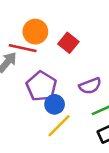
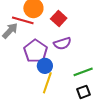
purple semicircle: (90, 86) -> (62, 43), moved
yellow line: (59, 126) -> (47, 83), turned -30

